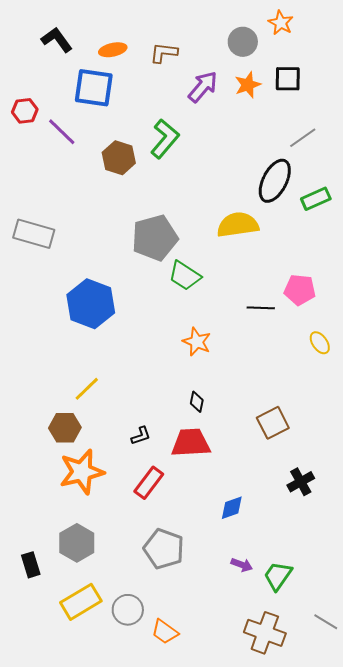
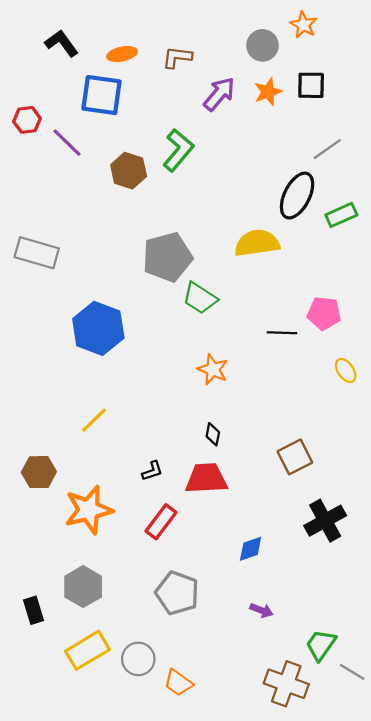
brown hexagon: (65, 428) -> (39, 472), moved
black cross: (301, 482) -> (325, 521), size x1.4
green trapezoid: (278, 576) -> (321, 645), moved

